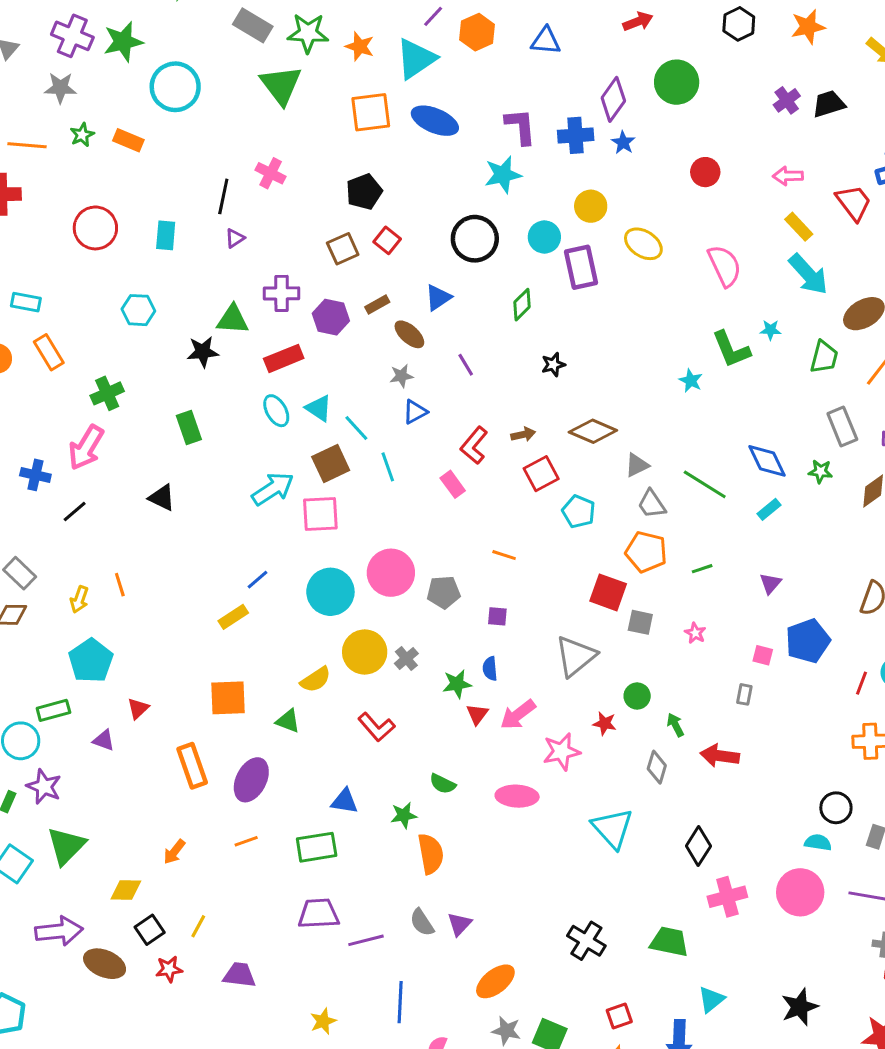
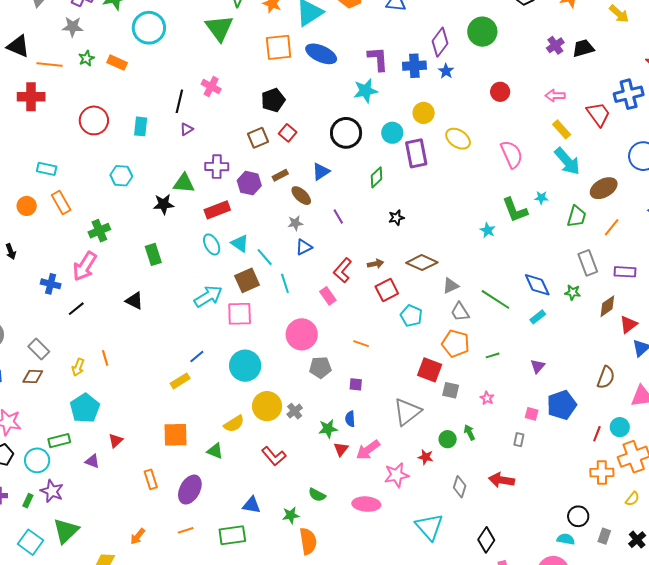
pink circle: (391, 573) -> (302, 334), moved
green arrow: (675, 725) -> (469, 432), moved
orange rectangle: (192, 766) -> (151, 479), size x0.7

